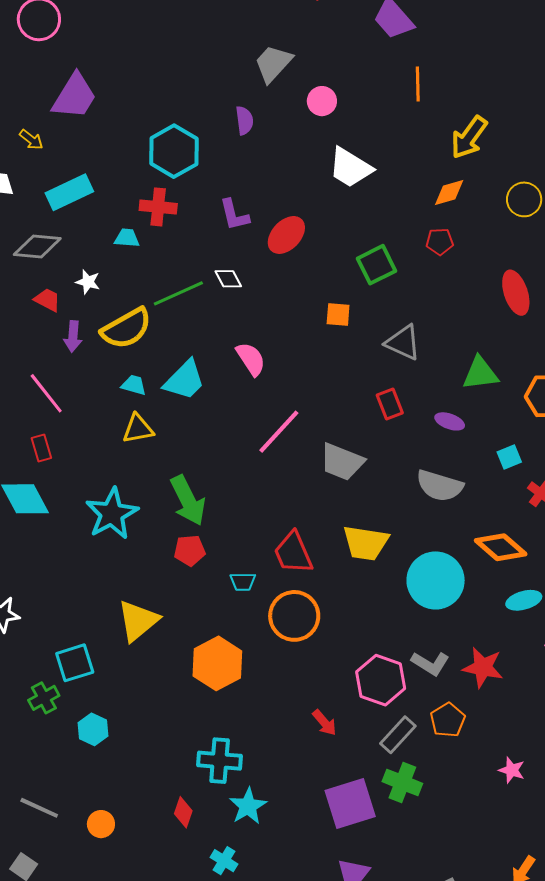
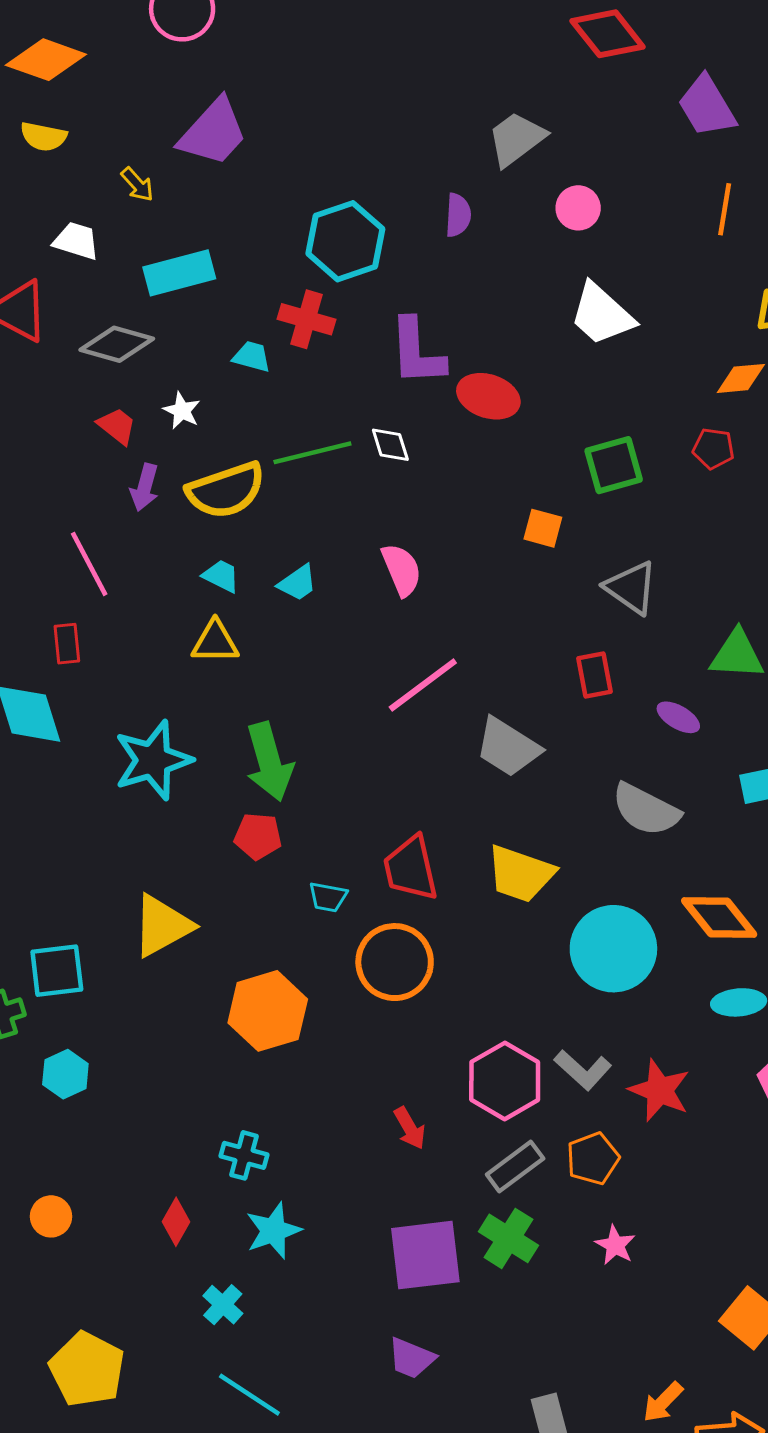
purple L-shape: (234, 215) -> (417, 352), size x1.4
red ellipse: (286, 235) -> (488, 396), turned 54
cyan trapezoid: (185, 380) -> (298, 583), size x0.6
cyan cross: (220, 761) -> (244, 1155), size x0.7
pink star: (512, 770) -> (615, 1245), moved

